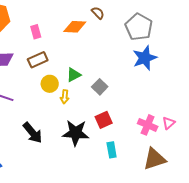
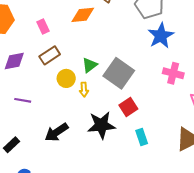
gray square: (100, 87) -> (119, 73), size x1.8
pink cross: (148, 125) -> (173, 73), moved
black arrow: (33, 133) -> (57, 132), turned 105

